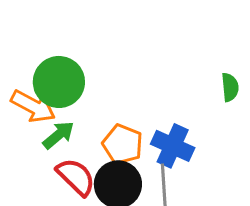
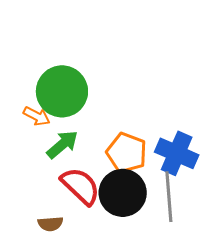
orange arrow: (33, 106) -> (37, 116), size x0.6

